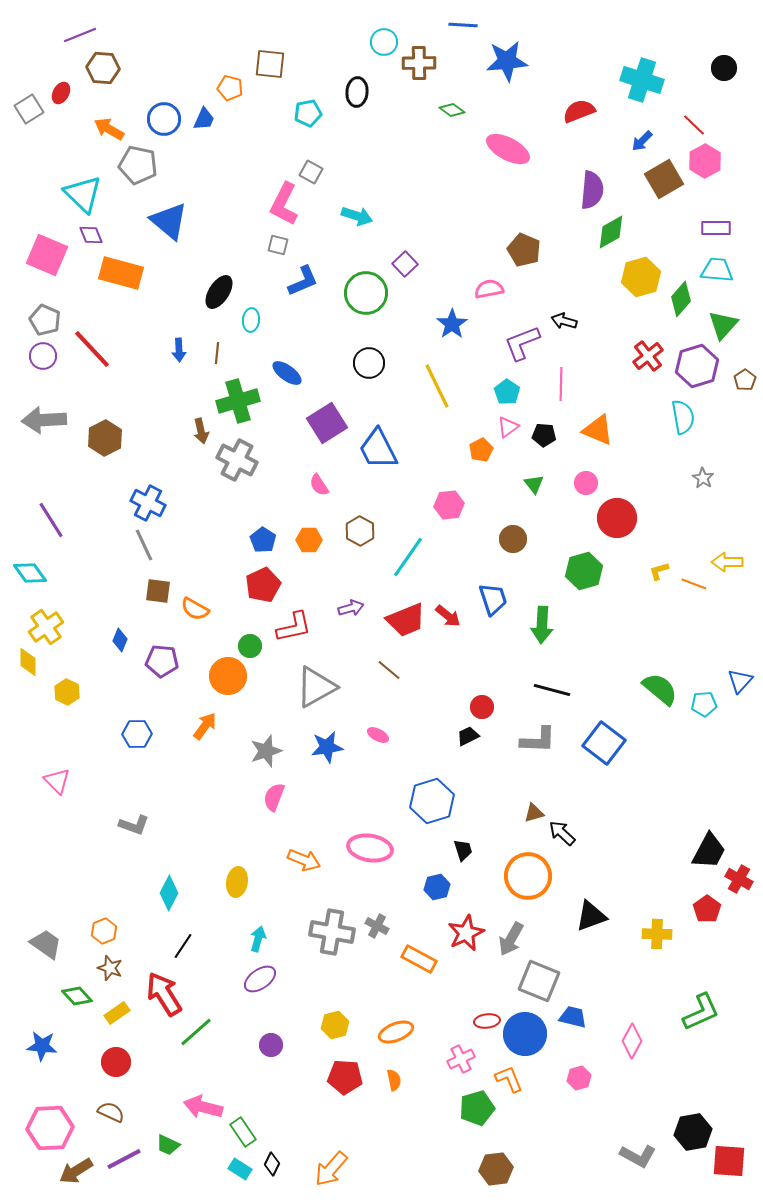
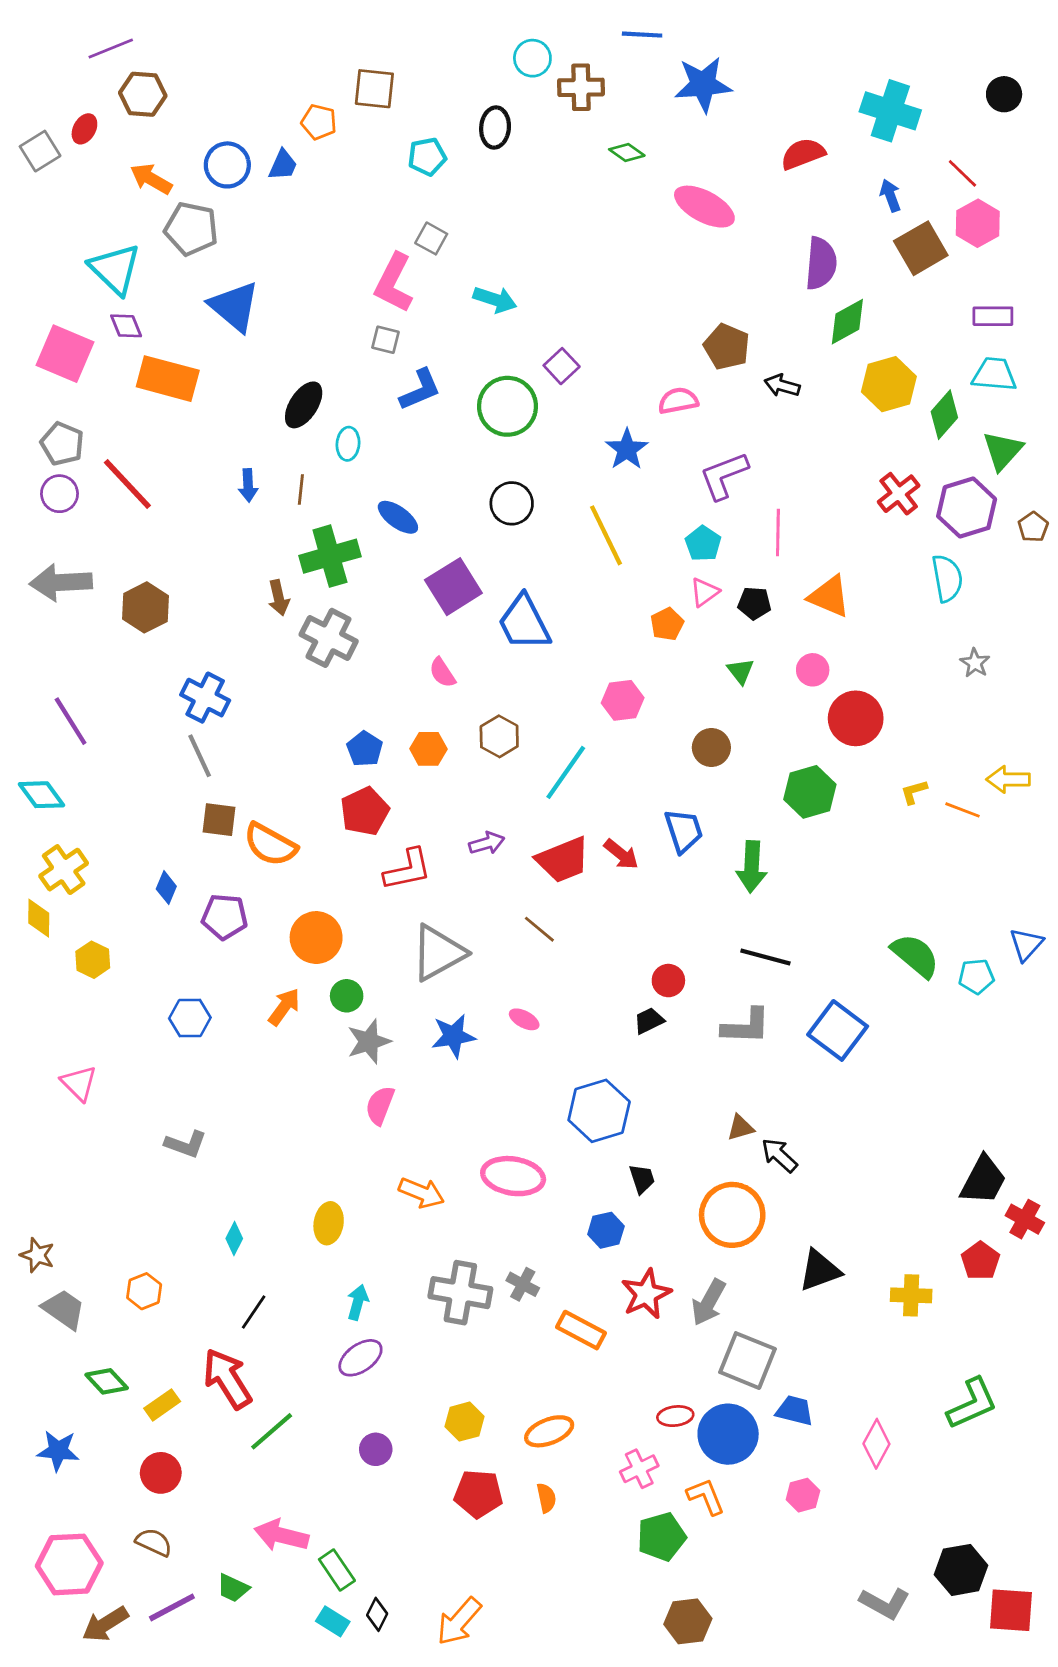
blue arrow: (642, 141) -> (890, 195), turned 115
black arrow: (564, 321) -> (782, 385), moved
orange semicircle: (195, 609) -> (270, 845), size x1.4
green circle: (250, 646) -> (347, 996), moved
cyan diamond: (169, 893) -> (234, 1239), size x0.7
brown star: (110, 968) -> (37, 1255), moved

